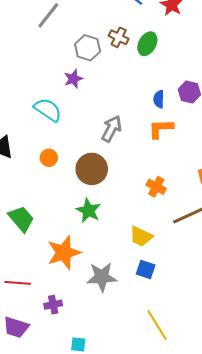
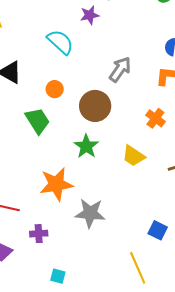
orange cross: (156, 187) -> (155, 118), moved
green trapezoid: (21, 219) -> (38, 121), moved
yellow trapezoid: (141, 236) -> (134, 156), moved
blue square: (146, 270) -> (158, 230), moved

